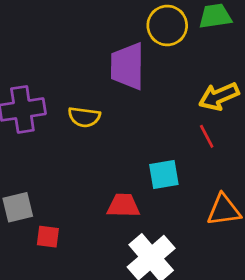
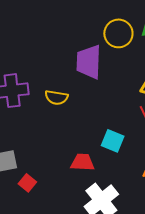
cyan square: (164, 175) -> (113, 141), turned 30
red square: (48, 237) -> (27, 183), turned 30

